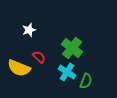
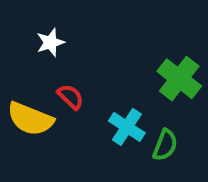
green cross: (72, 48) -> (179, 79), moved

